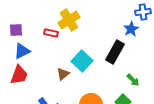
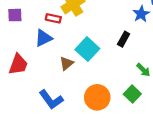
blue triangle: (22, 51) -> (43, 38), moved
black rectangle: (115, 52) -> (124, 39), size x0.6

